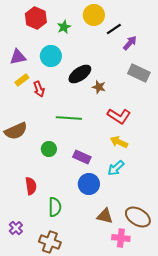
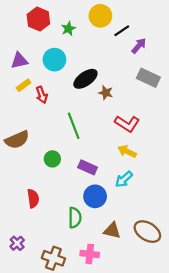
green line: (69, 118) -> (74, 126), turned 65
green semicircle: (55, 207) -> (75, 218), moved
pink cross: (121, 238) -> (90, 254), moved

